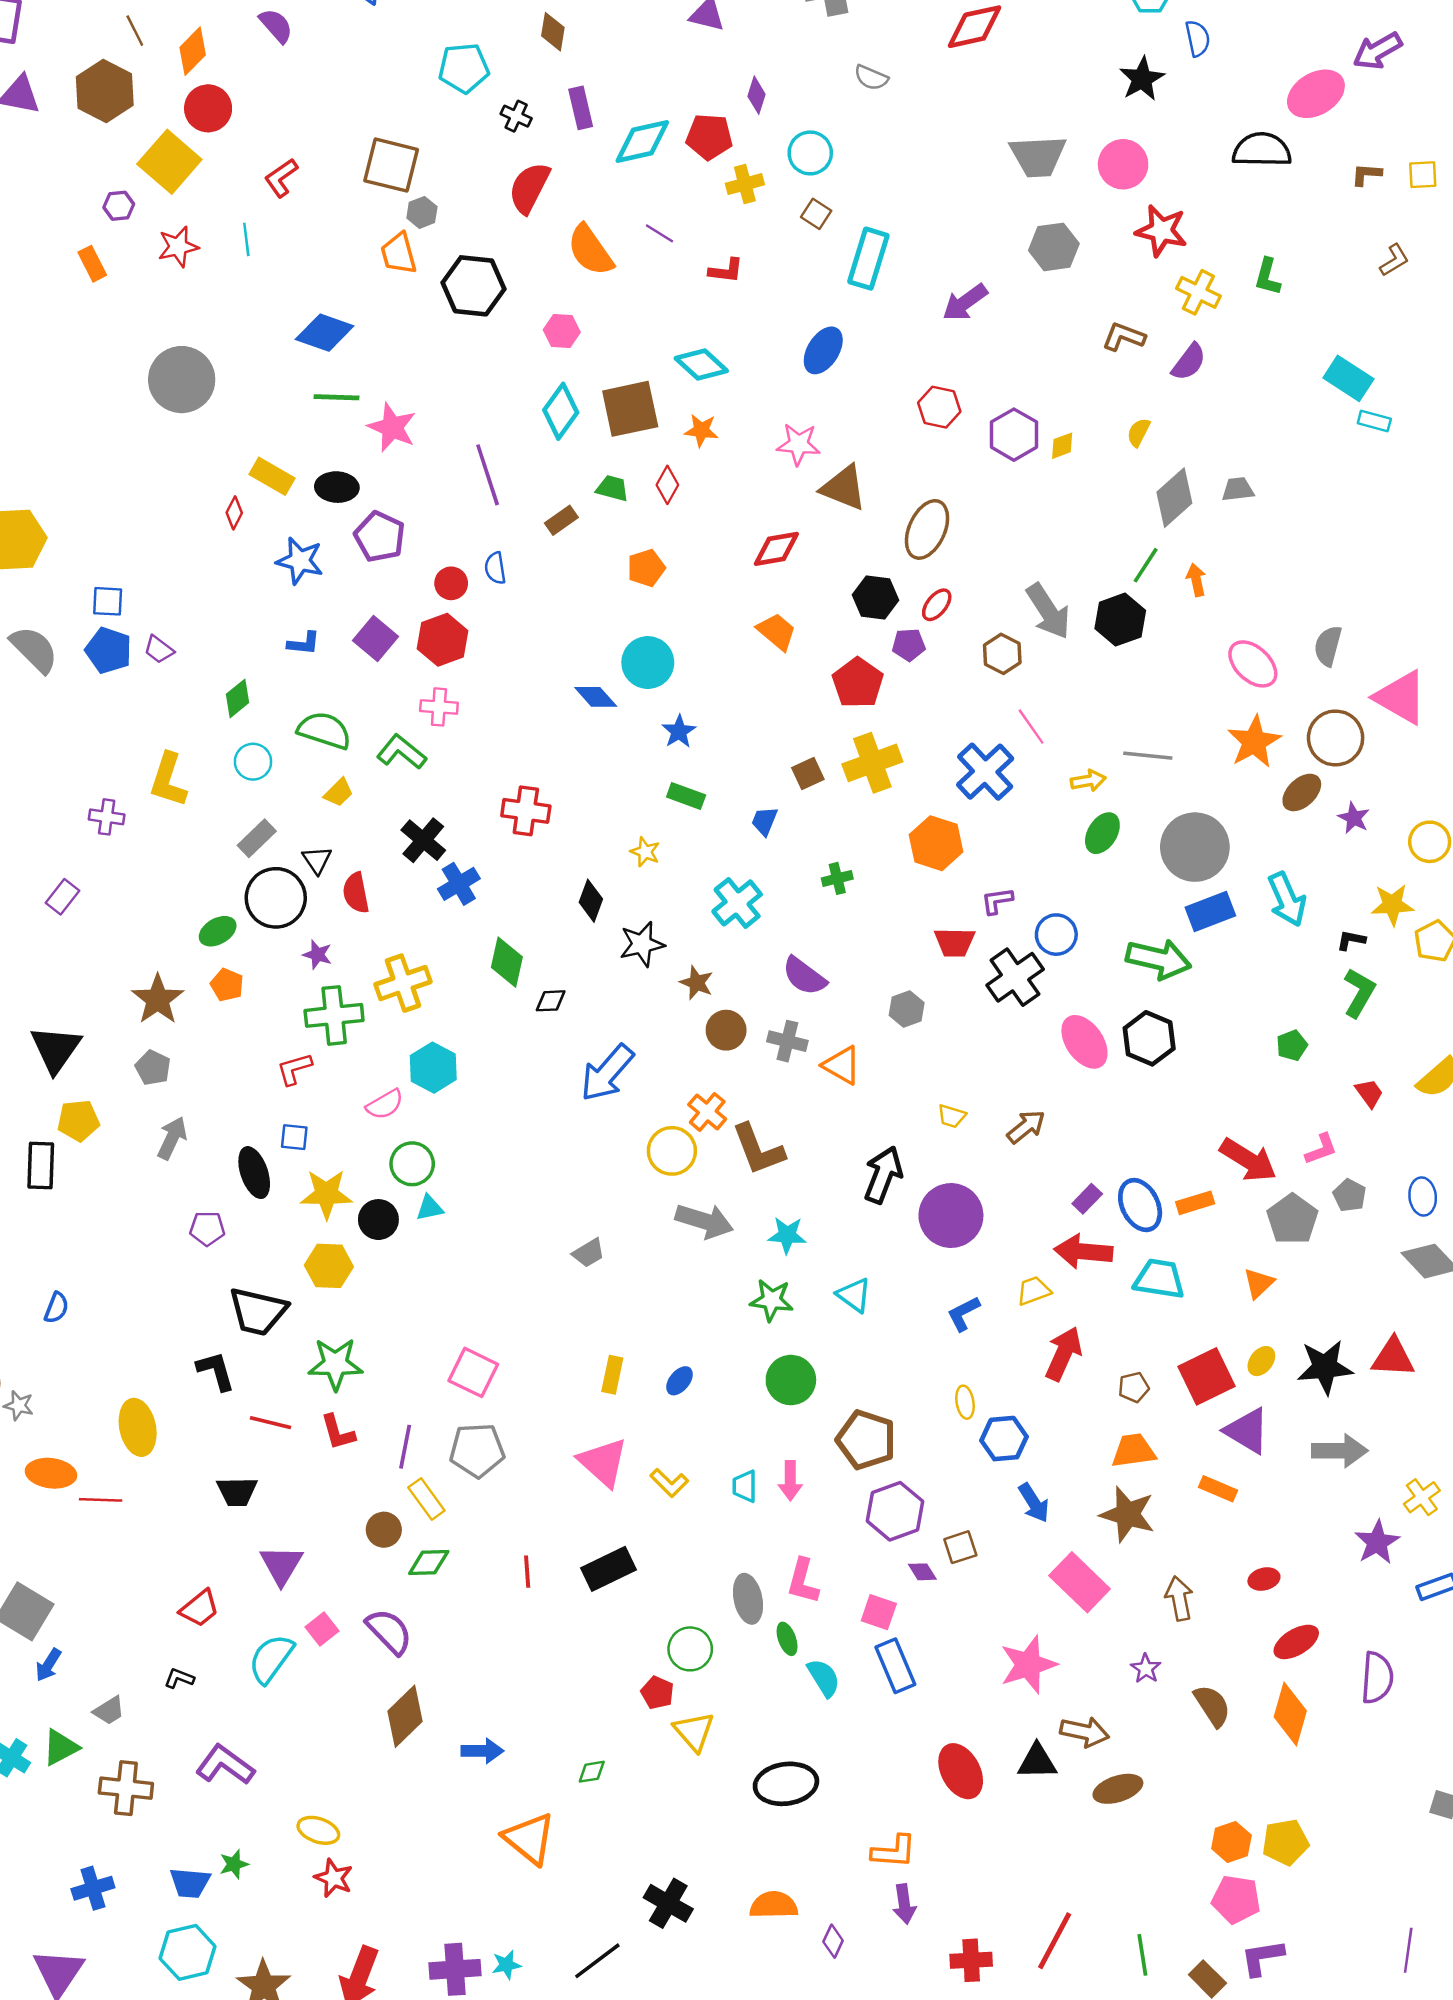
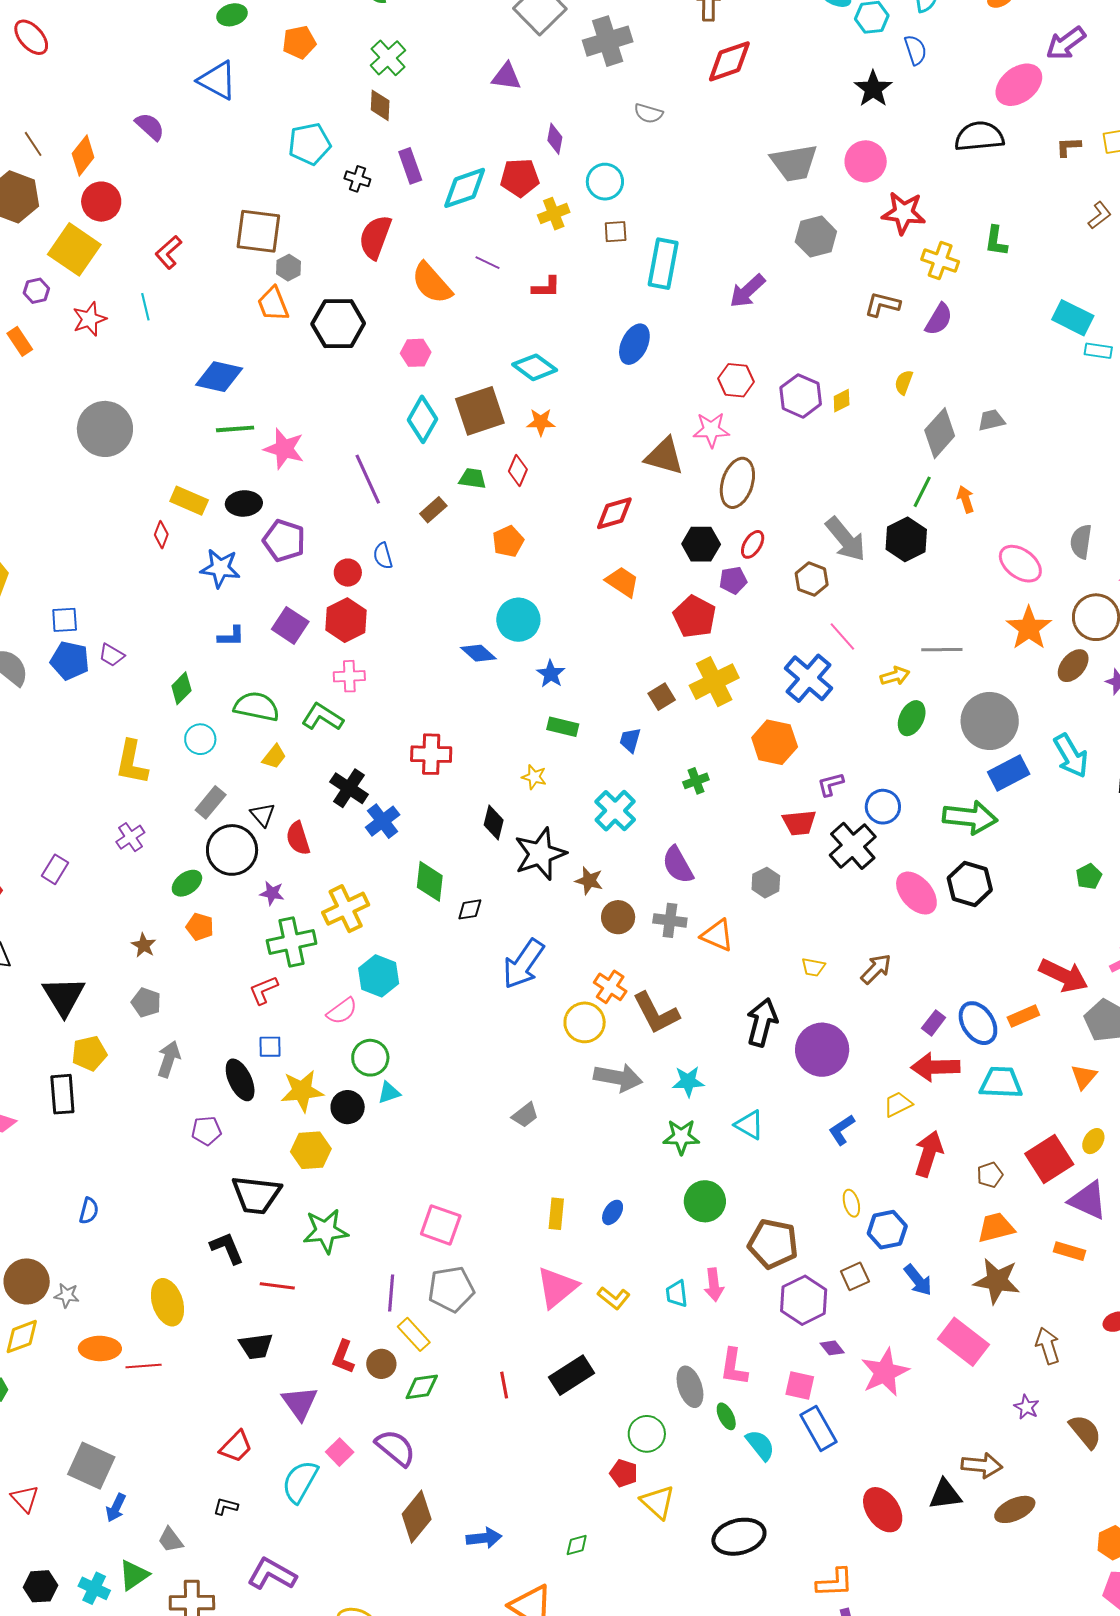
brown square: (816, 214) -> (616, 232), turned -30
pink star: (799, 444) -> (711, 430), moved
purple cross: (107, 817) -> (130, 837), moved, turned -36
black star: (642, 944) -> (540, 854), size x1.4
purple semicircle: (804, 976) -> (678, 865), turned 30
brown star: (158, 999) -> (144, 945), size x0.6
red L-shape: (338, 1432) -> (343, 1357), moved, turned 44
pink triangle: (603, 1462) -> (557, 1287), turned 45
brown square: (960, 1547) -> (855, 1276), moved
pink star: (1028, 1665) -> (885, 1372), moved
gray trapezoid: (109, 1711) -> (171, 1540), turned 92

